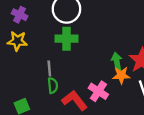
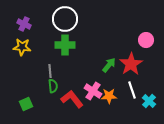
green arrow: (117, 62) -> (109, 65), turned 49
orange star: (121, 75) -> (109, 96), moved

